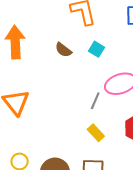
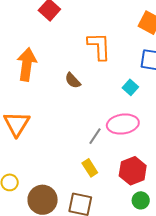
cyan square: (96, 49) -> (130, 87), moved

